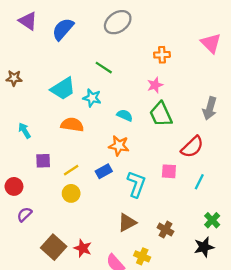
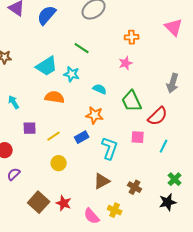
green trapezoid: (161, 114) -> (132, 101), moved
yellow circle: (71, 193) -> (59, 163), moved

